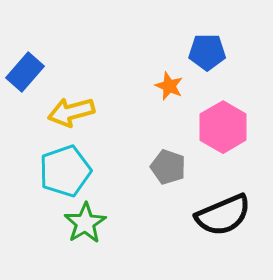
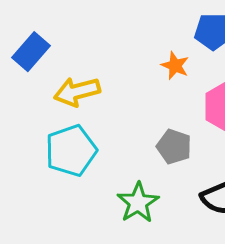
green star: (85, 223) -> (138, 203), moved

